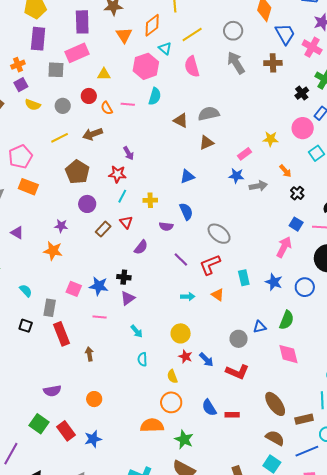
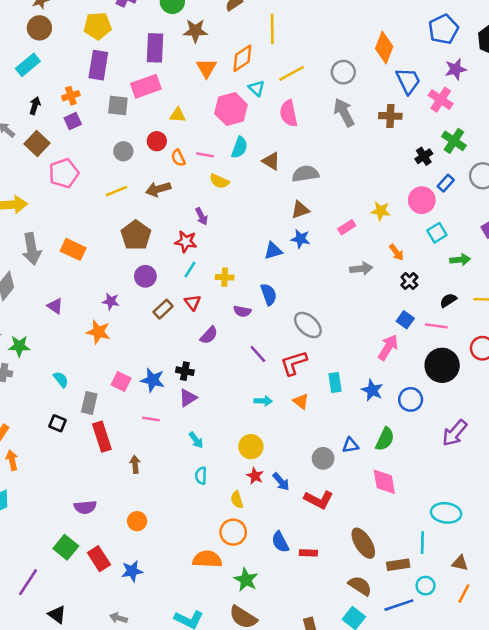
yellow semicircle: (33, 105) -> (219, 181), moved
brown triangle: (181, 120) -> (271, 161), moved
pink pentagon: (20, 157) -> (64, 173), moved
blue star: (236, 176) -> (301, 239), moved

